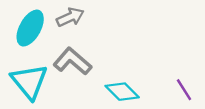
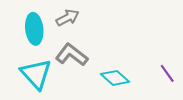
cyan ellipse: (30, 28) -> (34, 29), turned -32

